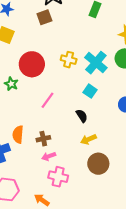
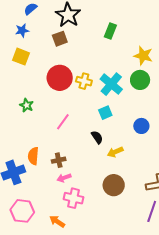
red circle: (32, 64) -> (60, 78), moved
cyan square: (90, 91) -> (105, 113), turned 32
yellow arrow: (88, 139) -> (115, 152), moved

